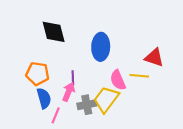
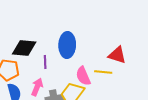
black diamond: (54, 32) -> (24, 48), moved, turned -70
purple line: (73, 78) -> (45, 62), moved

